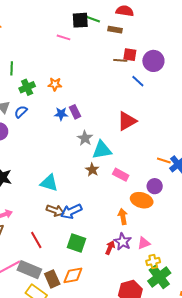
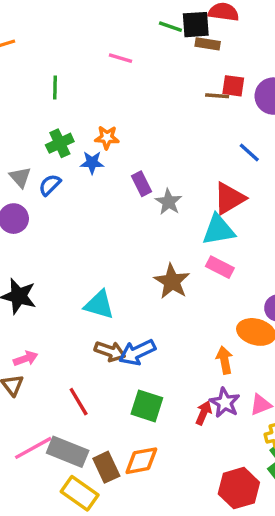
black square: (80, 20) -> (196, 25), moved
green line: (12, 68) -> (55, 88), moved
blue line: (138, 81) -> (249, 152), moved
blue star: (61, 114) -> (92, 163), moved
gray star: (85, 138) -> (168, 202), moved
cyan triangle: (102, 150) -> (218, 230), moved
brown star: (92, 170) -> (172, 281), size x1.5
pink rectangle: (121, 175) -> (220, 267), moved

